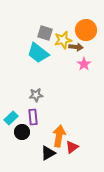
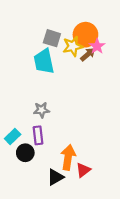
orange circle: (86, 30) -> (85, 35), moved
brown arrow: (76, 47) -> (88, 54), turned -48
cyan trapezoid: (38, 53) -> (44, 61), turned 40
pink star: (84, 64) -> (97, 46), moved

